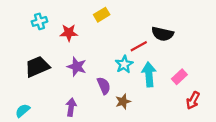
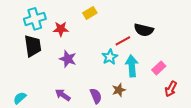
cyan cross: (39, 21) -> (35, 19), size x1.5
black trapezoid: (37, 67) -> (33, 46), moved, turned 105
purple semicircle: (104, 86) -> (96, 96), moved
brown star: (123, 102) -> (119, 90), moved
purple arrow: (71, 107) -> (63, 95), turned -63

